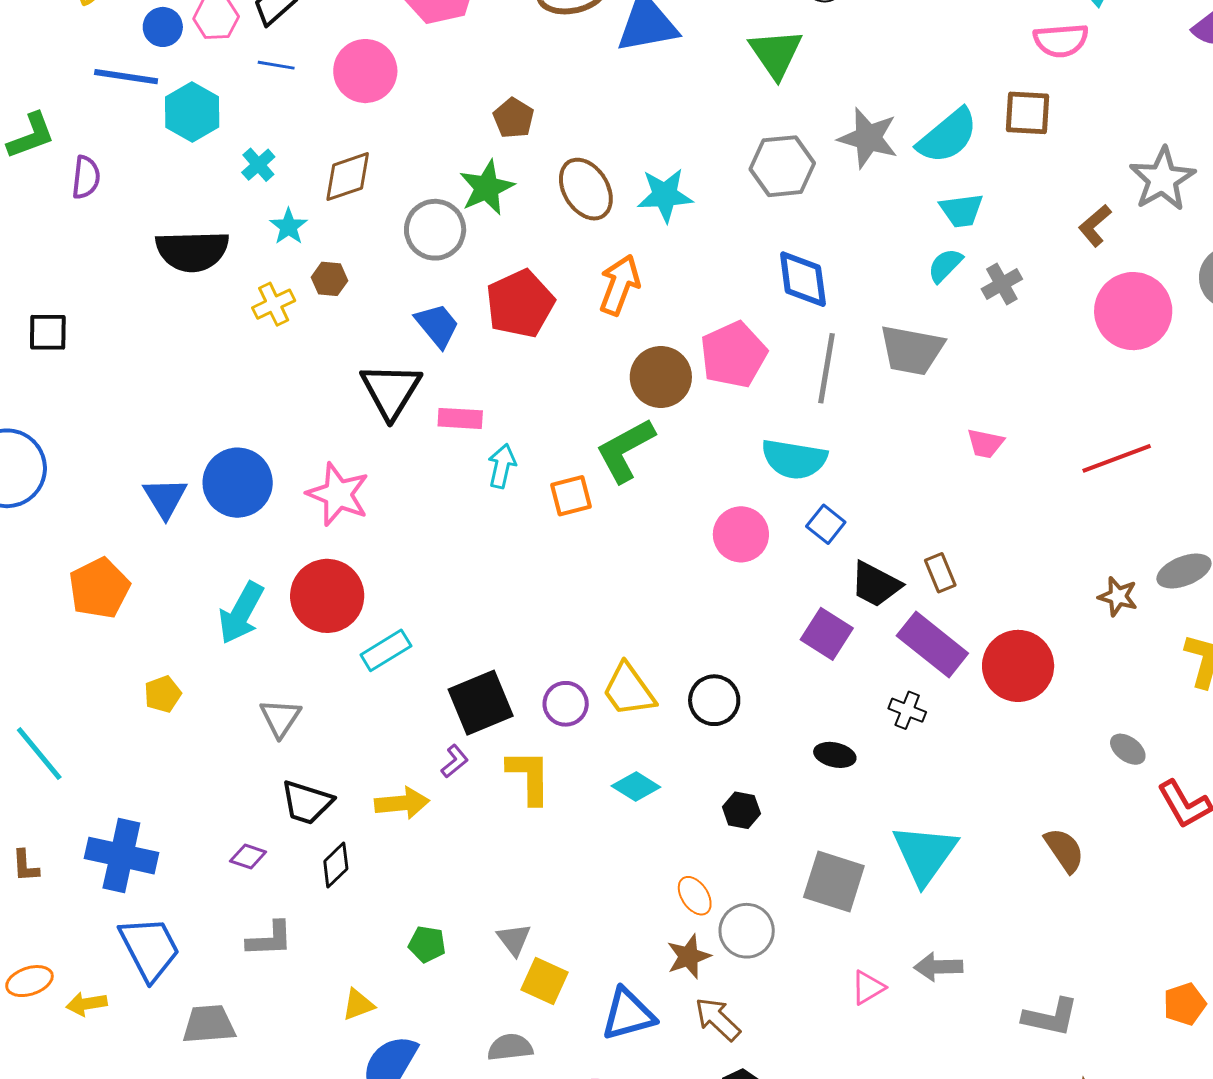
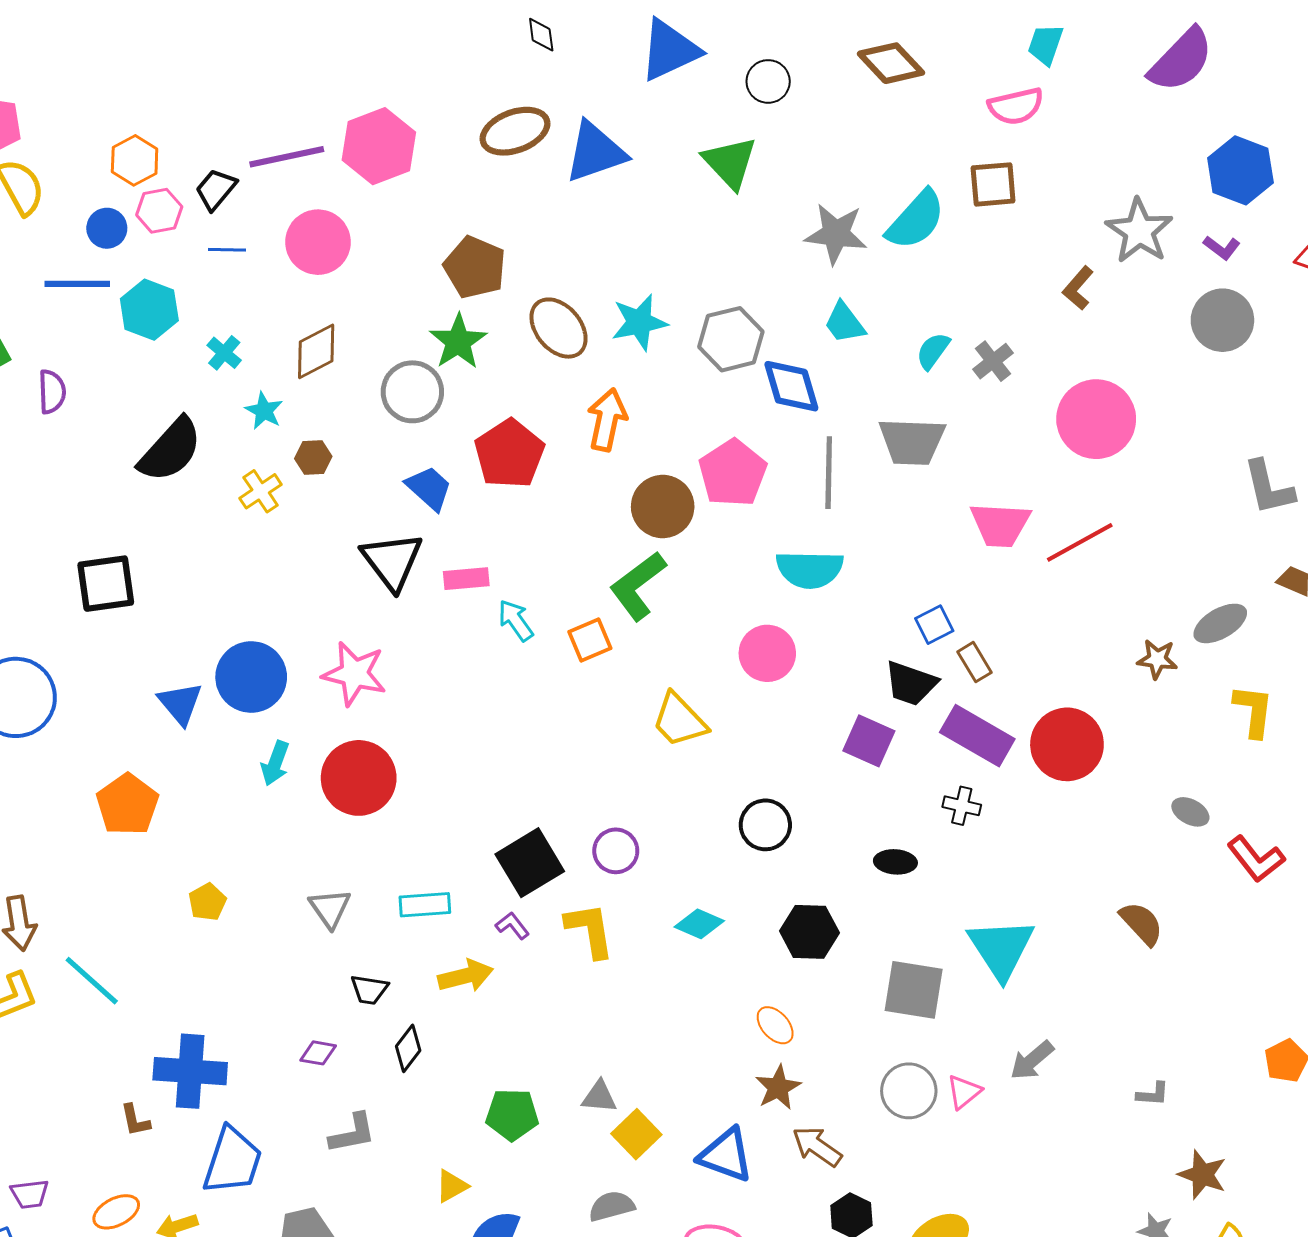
brown pentagon: (514, 118) -> (475, 267), size x1.5
gray hexagon: (782, 166) -> (731, 339), moved
cyan trapezoid: (961, 210) -> (845, 323), moved, turned 69
black semicircle: (192, 251) -> (170, 450), turned -38
pink circle: (1133, 311) -> (1096, 419), moved
black square: (48, 332) -> (106, 584), moved, size x1.4
pink trapezoid: (985, 443) -> (1000, 525), size x1.6
red line: (1117, 458) -> (1080, 542), moved
cyan arrow: (502, 466) -> (516, 620), turned -39
blue square: (826, 524) -> (934, 625), moved, turned 33
cyan arrow: (241, 613) -> (275, 763), moved, size x0.7
cyan rectangle: (386, 650) -> (425, 905), moved, turned 36
yellow trapezoid: (629, 690) -> (679, 720), moved
purple L-shape: (455, 761) -> (512, 926), turned -80
black trapezoid: (307, 802) -> (369, 990), size x0.7
black hexagon: (741, 810) -> (809, 932), size x1.5
brown L-shape: (25, 866) -> (135, 1120), moved
gray circle: (747, 931) -> (909, 1091), moved
gray triangle: (514, 939) -> (599, 1097), turned -39
green pentagon: (427, 944) -> (512, 1115), size x1.4
blue trapezoid: (150, 948) -> (233, 1161), turned 54
gray arrow: (938, 967) -> (1032, 1060), turned -30
yellow square: (545, 981) -> (636, 1134), turned 30
blue triangle: (628, 1014) -> (726, 1155), turned 44
gray L-shape: (1051, 1017) -> (1153, 1094), size x0.6

